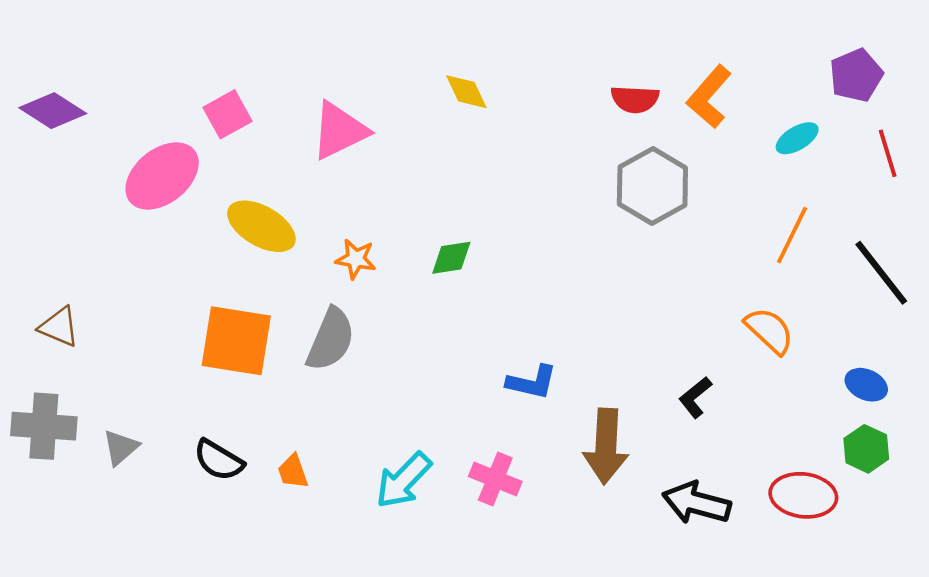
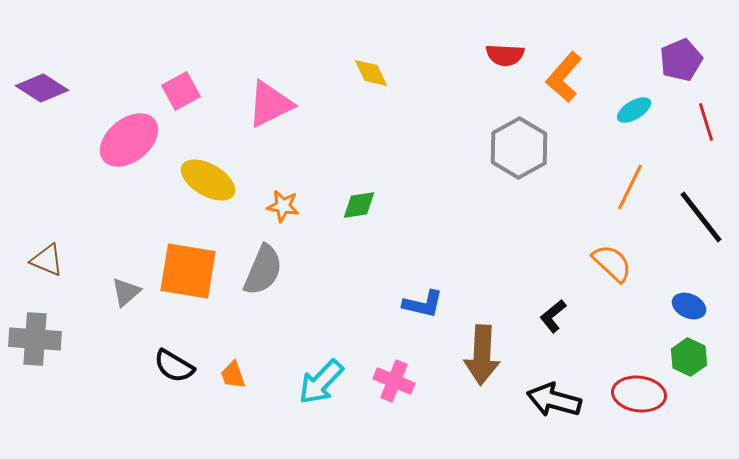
red semicircle: (635, 99) -> (505, 55), moved
gray triangle: (121, 448) -> (126, 292), moved

